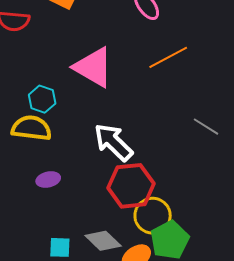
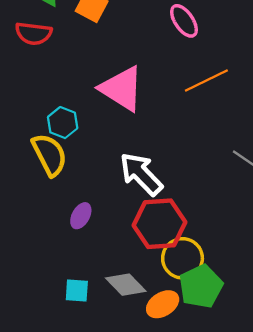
yellow semicircle: (31, 128) -> (49, 155), turned 54
purple ellipse: (48, 179) -> (81, 216), moved, turned -50

